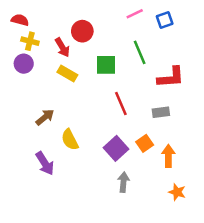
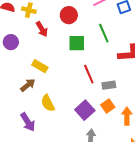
red circle: (82, 31) -> (69, 15), moved
yellow cross: (30, 41) -> (29, 10), moved
yellow rectangle: (67, 74) -> (40, 66), moved
gray rectangle: (161, 112) -> (109, 85), moved

